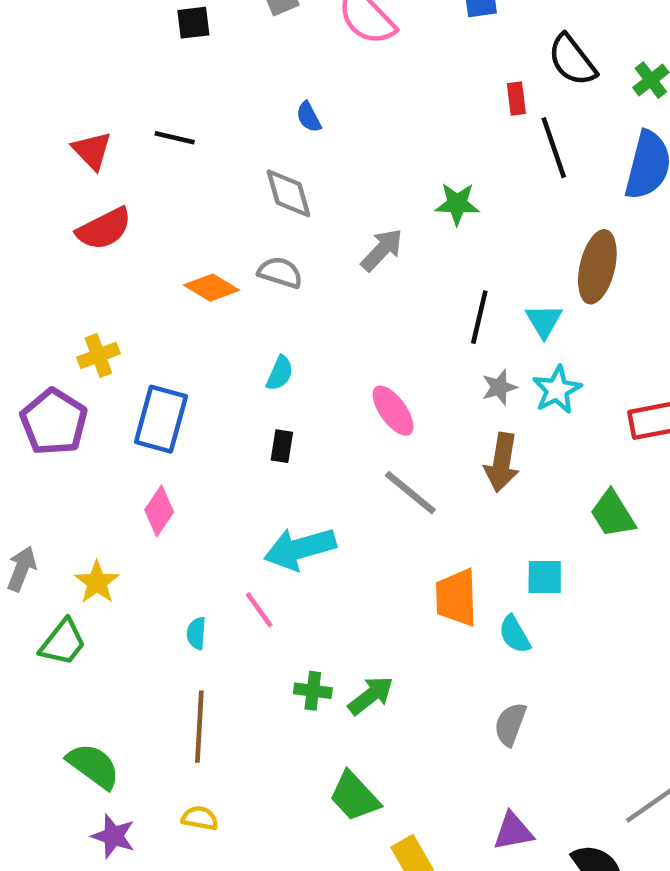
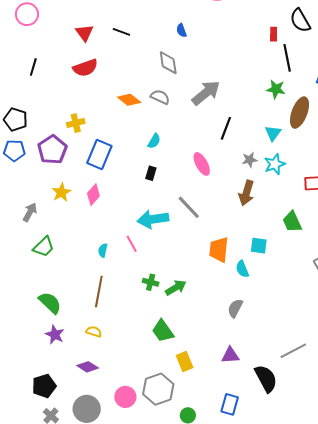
green star: (457, 204) -> (276, 89), moved
gray arrow: (382, 250) -> (206, 93), size x1.4
black line: (479, 317) -> (226, 128), moved
gray line: (410, 493) -> (189, 207), moved
yellow star: (97, 582) -> (61, 192), moved

